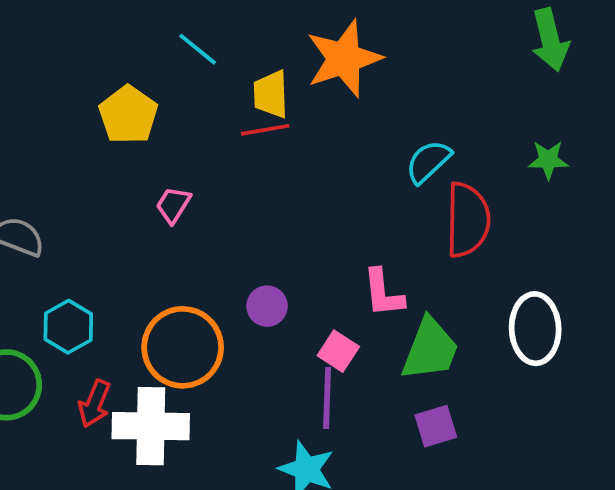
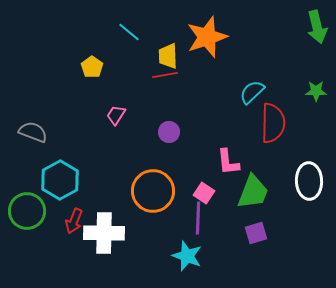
yellow pentagon: (128, 115) -> (92, 67), size x0.7
purple circle: (267, 306) -> (169, 132), moved
cyan hexagon: (68, 327) -> (60, 180), size x1.4
orange circle: (183, 347) -> (153, 191), moved

